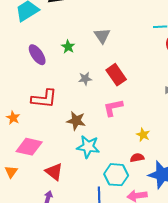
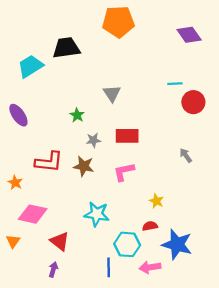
green star: (68, 47) -> (77, 115), moved
purple ellipse: (37, 55) -> (18, 115), moved
red rectangle: (116, 75) -> (127, 136), turned -55
brown star: (76, 121) -> (84, 166), moved

